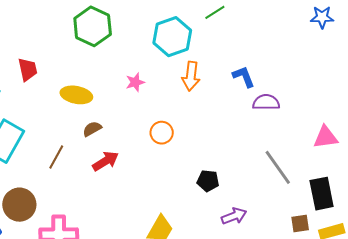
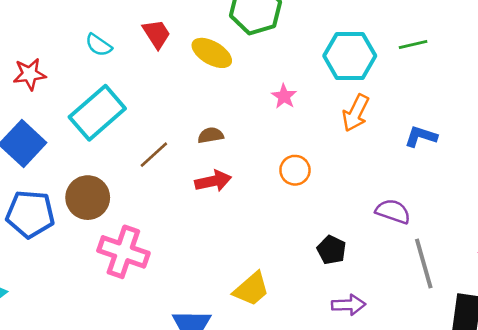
red trapezoid: (28, 69) -> (157, 34), turned -40
blue L-shape: (244, 77) -> (421, 136), turned -70
pink star: (135, 82) -> (284, 96), turned 30
yellow ellipse: (76, 95) -> (212, 53), moved
purple semicircle: (266, 102) -> (393, 211), moved

